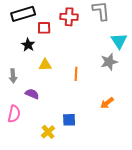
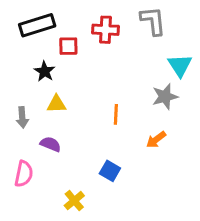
yellow triangle: (45, 65) -> (56, 104), moved
orange arrow: (107, 103) -> (156, 140), moved
blue square: (69, 120) -> (110, 171), moved, turned 32

